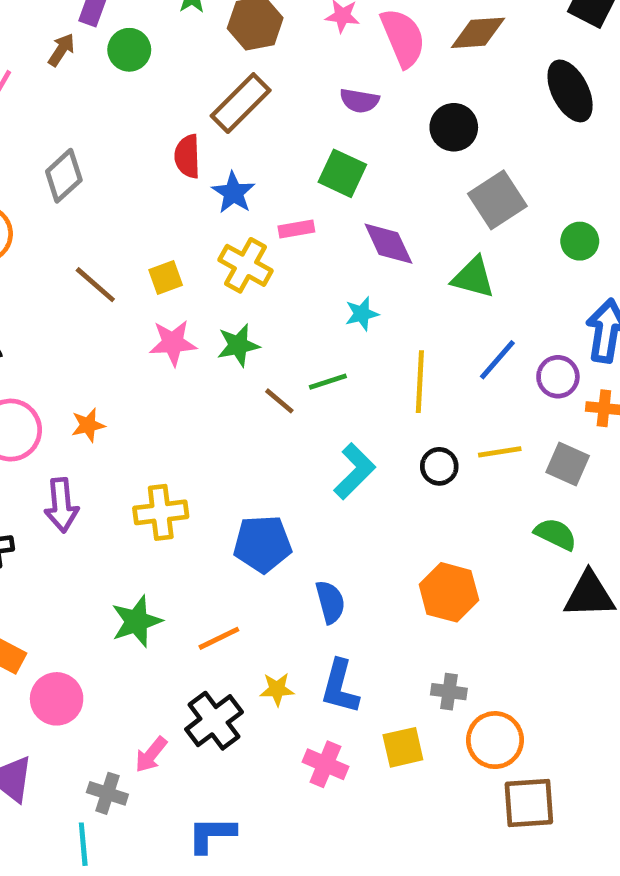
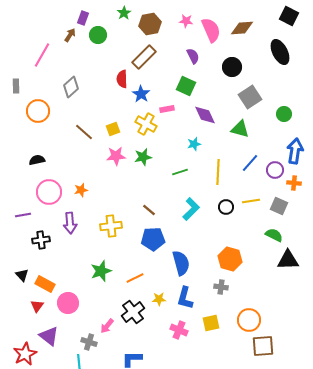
purple semicircle: (359, 101) -> (193, 56), turned -126
brown line: (279, 401) -> (149, 210), moved
blue semicircle: (330, 602) -> (181, 263), size x1.4
gray cross: (449, 692) -> (221, 287), moved

